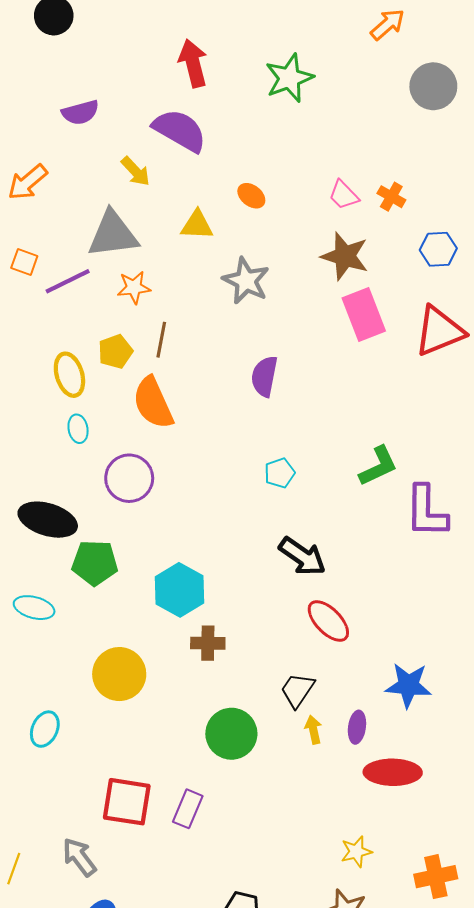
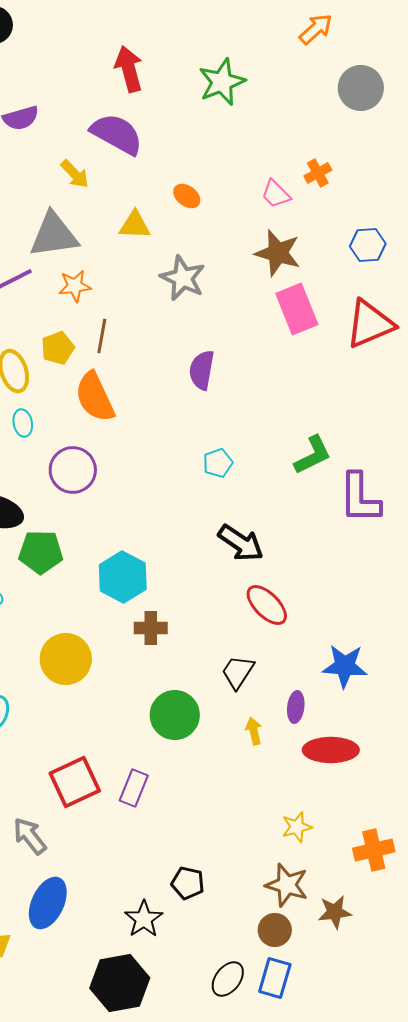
orange cross: (391, 197) -> (318, 173), moved, turned 32
yellow arrow: (313, 730) -> (254, 731), moved
red square: (127, 802) -> (75, 782), turned -33

